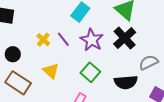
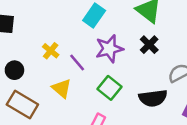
black cross: (125, 38) -> (149, 45), size x0.7
purple line: (63, 39) -> (77, 62), moved
purple star: (92, 40) -> (109, 49), turned 30

